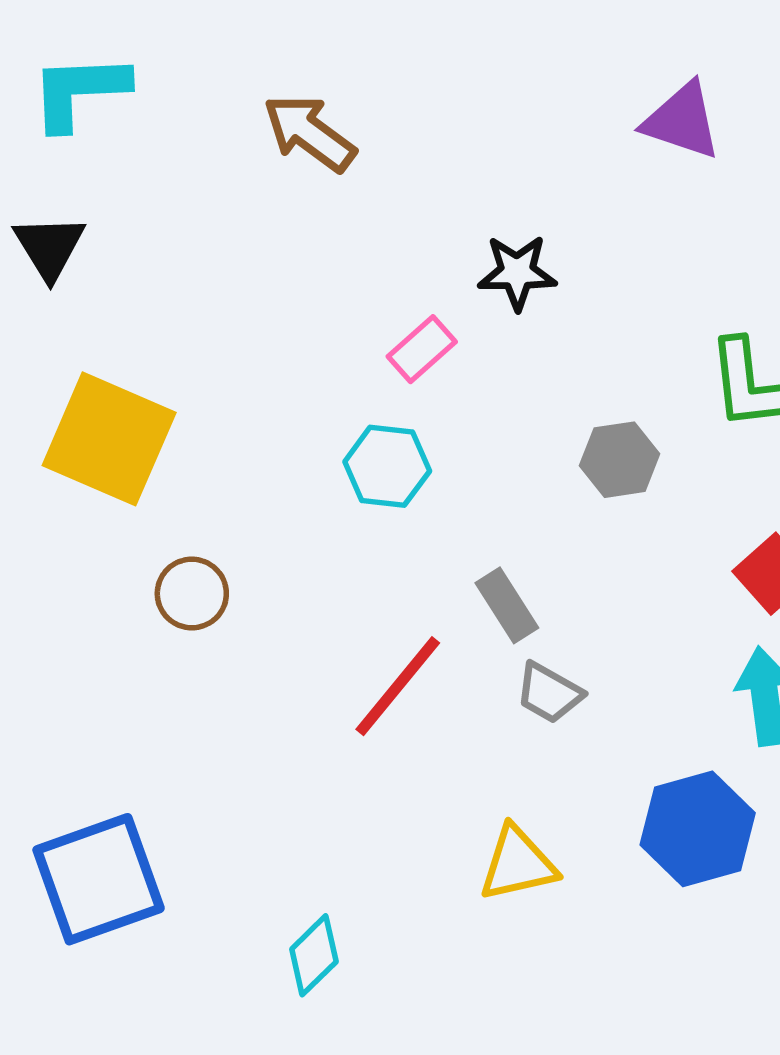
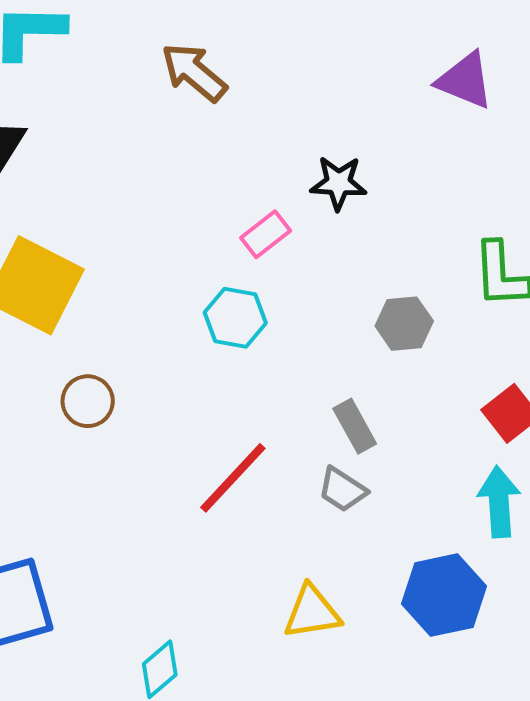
gray rectangle: (507, 605) -> (355, 426), moved

